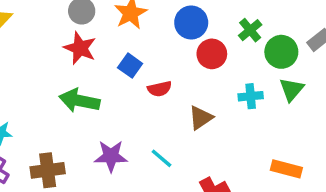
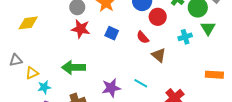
red semicircle: (160, 89) -> (143, 37), moved, turned 72
green arrow: (79, 101) -> (74, 67), moved
brown triangle: (201, 118) -> (159, 55), turned -35

